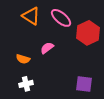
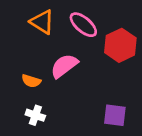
pink semicircle: (47, 48) -> (64, 66), size x1.5
white cross: (26, 84) -> (35, 115), turned 32

